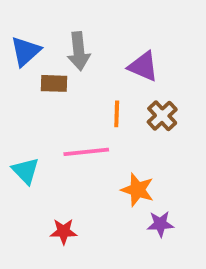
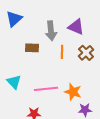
gray arrow: (79, 51) -> (51, 31), moved
brown rectangle: (54, 83) -> (32, 48), moved
pink line: (86, 152) -> (46, 89), moved

